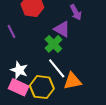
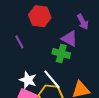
green cross: (53, 44) -> (61, 53), turned -30
white line: (57, 68) -> (52, 79), moved

